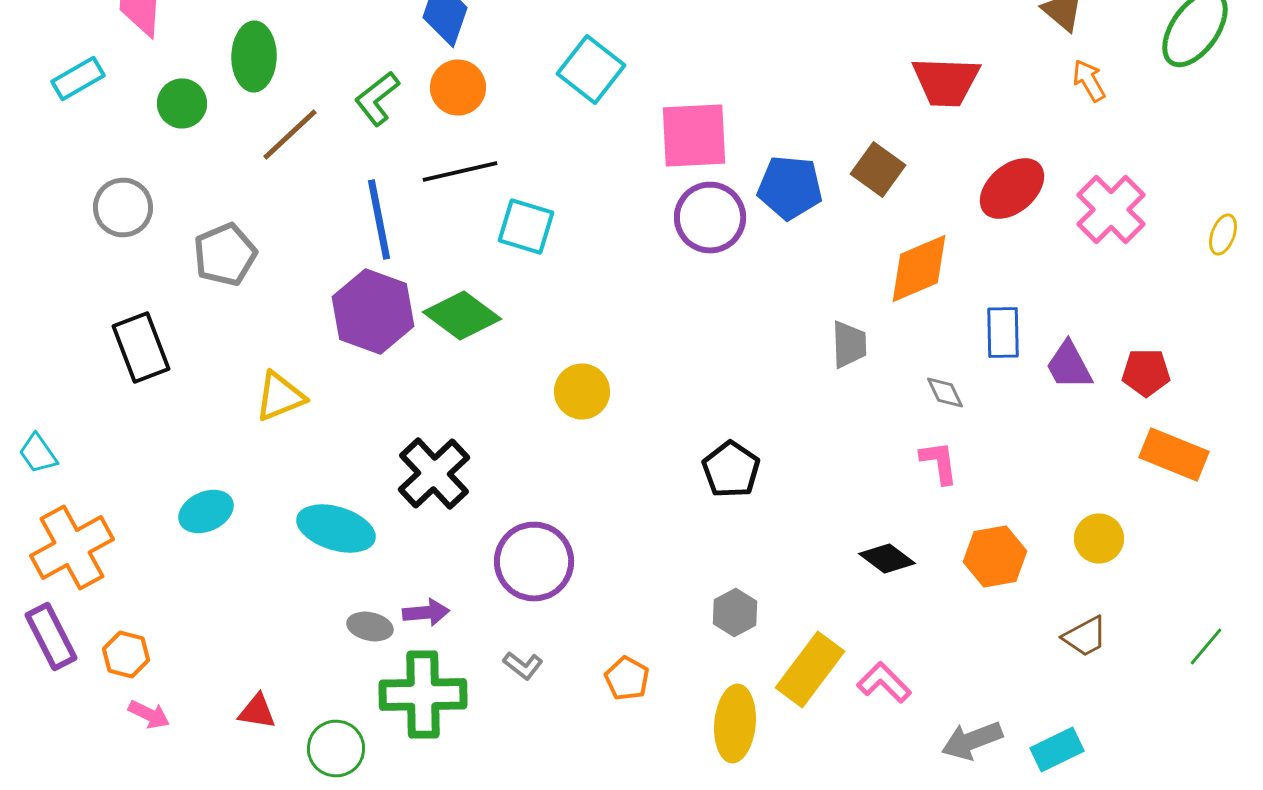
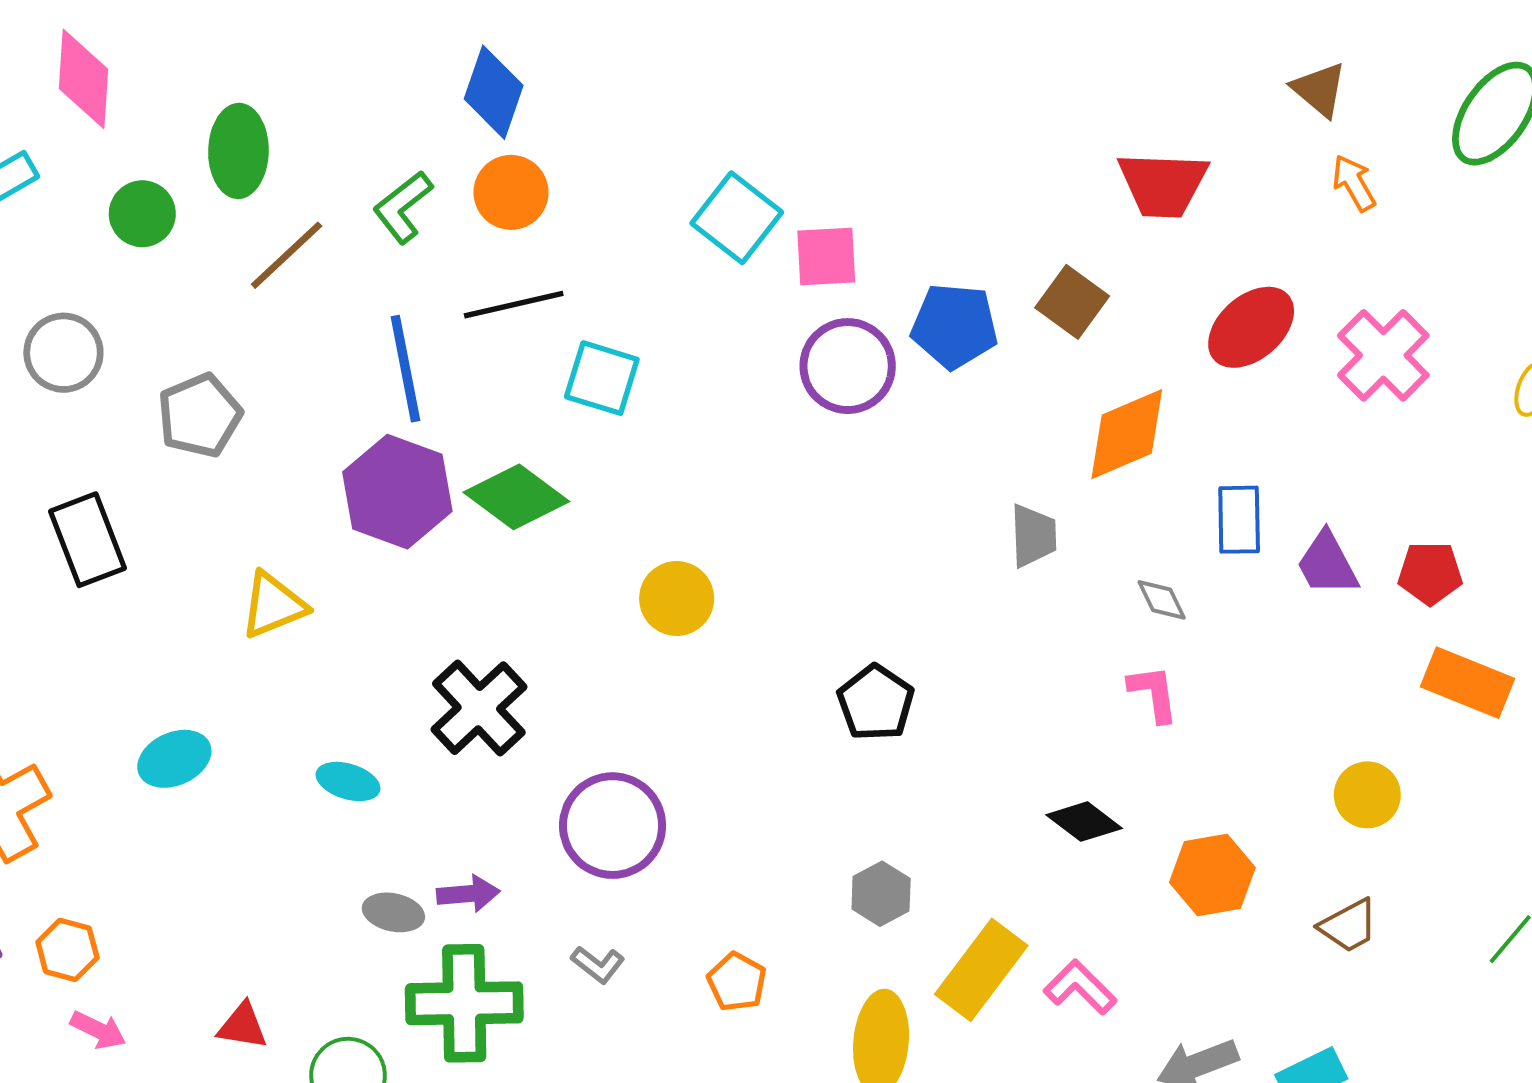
cyan square: (591, 70) -> (737, 218), moved
pink square: (694, 136) -> (826, 256), size x0.7
cyan ellipse: (336, 528) -> (348, 782), size x0.6
orange hexagon: (995, 556) -> (1212, 875), moved

